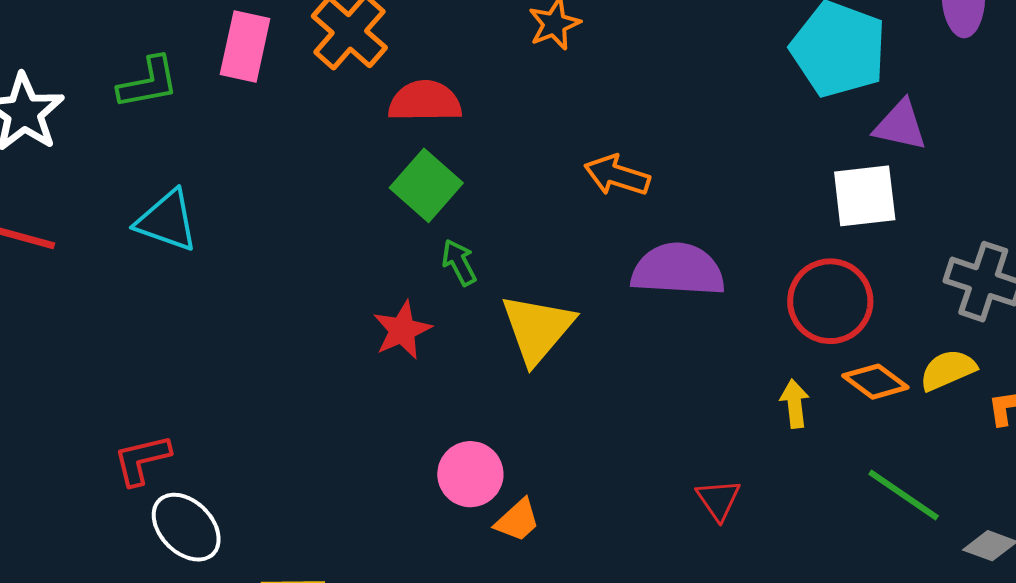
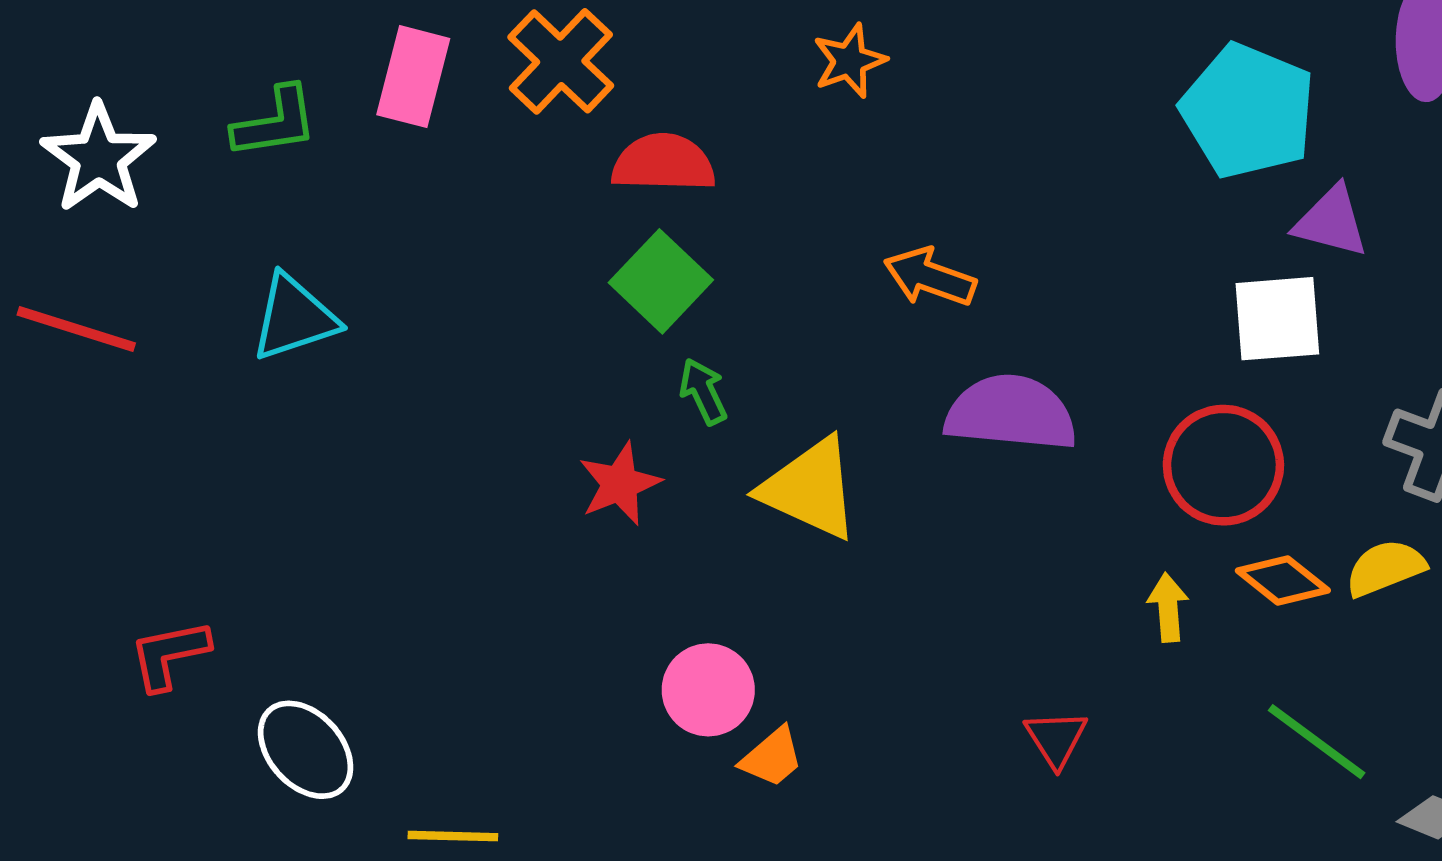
cyan triangle: (167, 221) -> (294, 318), turned -40
yellow triangle: (537, 329) -> (810, 489), turned -48
red L-shape: (142, 460) -> (169, 655), moved

